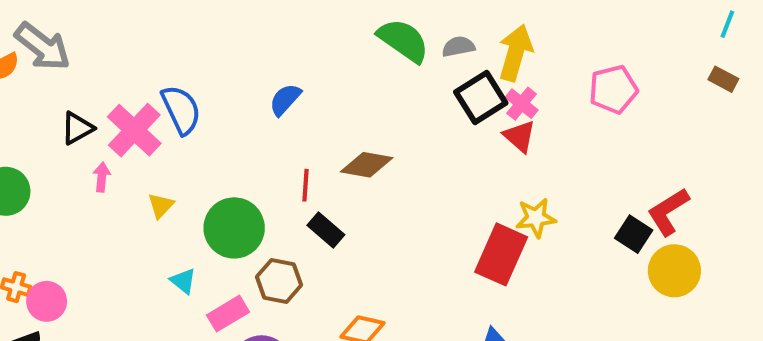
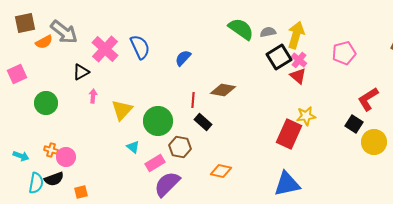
blue semicircle: (181, 110) -> (140, 47), moved
pink cross: (134, 130) -> (105, 49), moved
yellow triangle: (161, 206) -> (122, 110), size x1.6
red L-shape: (668, 212) -> (368, 99), moved

